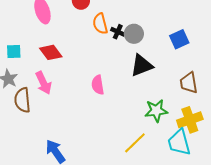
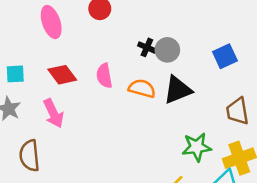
orange semicircle: (100, 24) -> (142, 88), moved, turned 120
pink semicircle: (98, 85) -> (104, 76), moved
brown semicircle: (22, 100) -> (30, 156), moved

